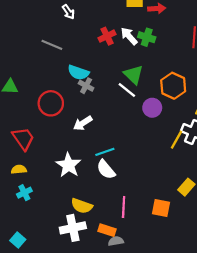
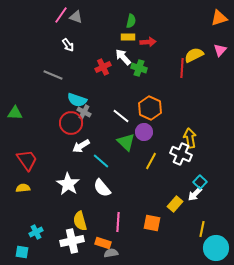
white arrow: (129, 36) -> (123, 57), moved
green triangle: (133, 75) -> (126, 142), moved
orange hexagon: (173, 86) -> (150, 108), moved
red circle: (51, 103) -> (71, 123), moved
yellow line: (176, 140) -> (151, 161), moved
cyan line: (105, 152) -> (101, 161), moved, turned 60
cyan cross: (24, 193) -> (36, 232), moved
yellow semicircle: (82, 206) -> (80, 221), turned 54
cyan square: (18, 240) -> (22, 252), turned -32

